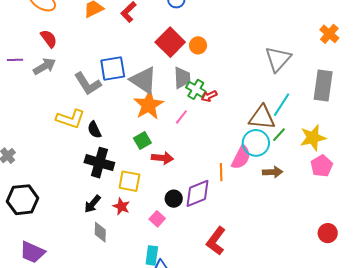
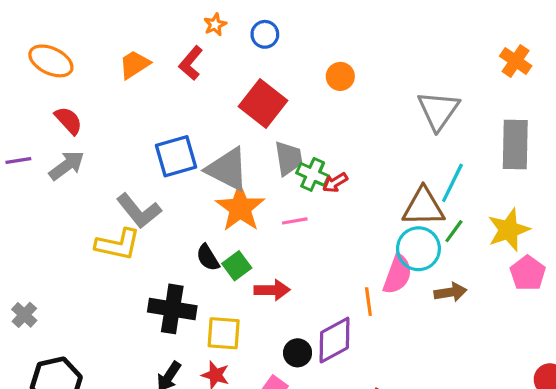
orange circle: (198, 45) -> (340, 76), moved
gray L-shape: (88, 84) -> (139, 211), moved
pink line: (181, 117) -> (295, 221), turned 49
black semicircle: (94, 130) -> (208, 258), moved

